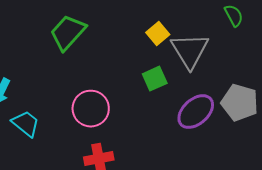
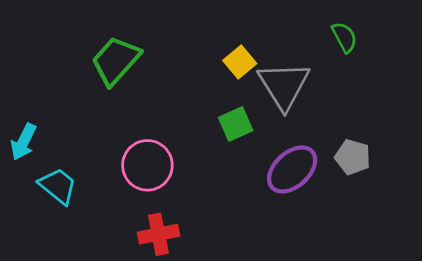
gray pentagon: (240, 103) -> (353, 157), size x0.7

